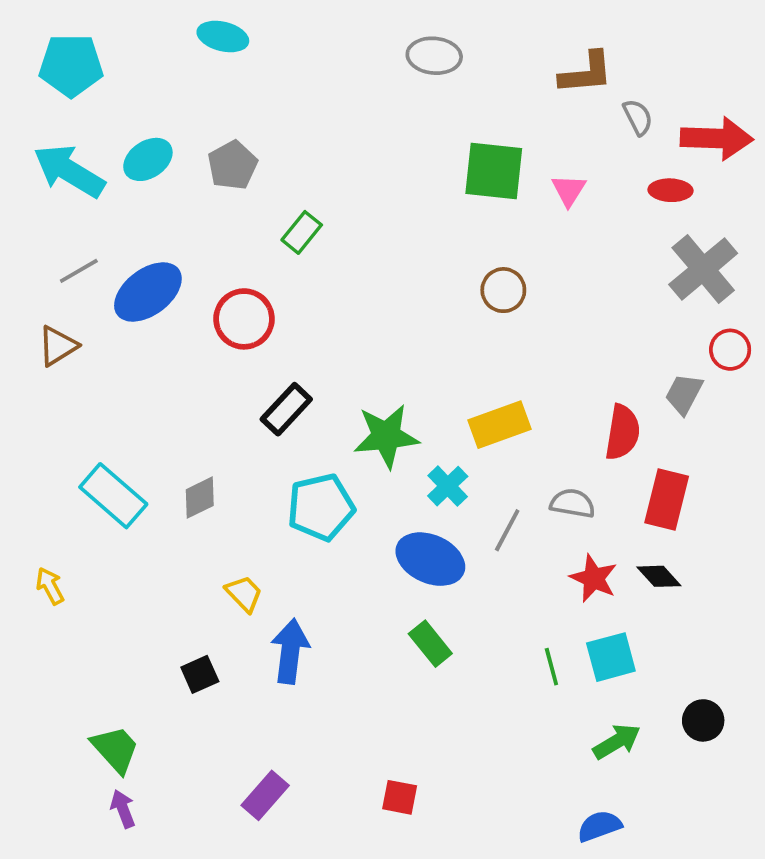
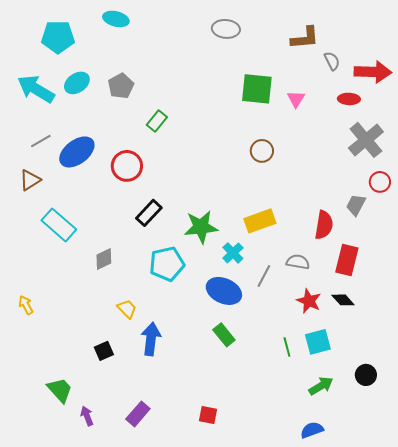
cyan pentagon: (71, 65) -> (58, 37), moved
cyan rectangle: (113, 496) -> (59, 225), moved
purple arrow: (123, 809) -> (87, 416), moved

